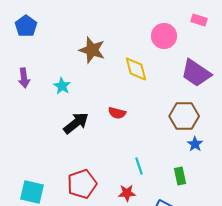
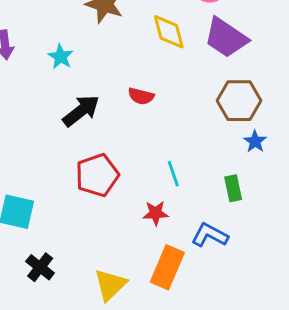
purple trapezoid: (196, 73) -> (226, 38), moved
red pentagon: (82, 184) -> (97, 175), moved

